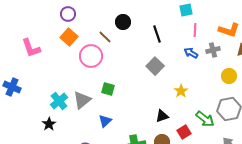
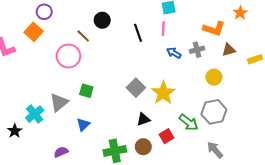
pink line: (195, 30) -> (163, 29), moved
orange square: (69, 37) -> (34, 32), moved
gray square: (155, 66) -> (136, 88), moved
yellow star: (181, 91) -> (163, 93), size x1.6
cyan cross: (59, 101) -> (35, 114), moved
black star: (49, 124) -> (15, 131), moved

